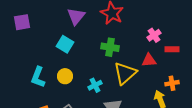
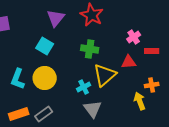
yellow circle: (65, 76) -> (45, 78), size x1.5
cyan cross: (95, 85) -> (84, 87), moved

